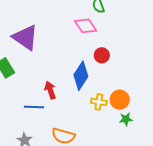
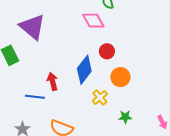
orange circle: (120, 100) -> (120, 77), moved
yellow cross: (99, 102) -> (100, 97), turned 35

